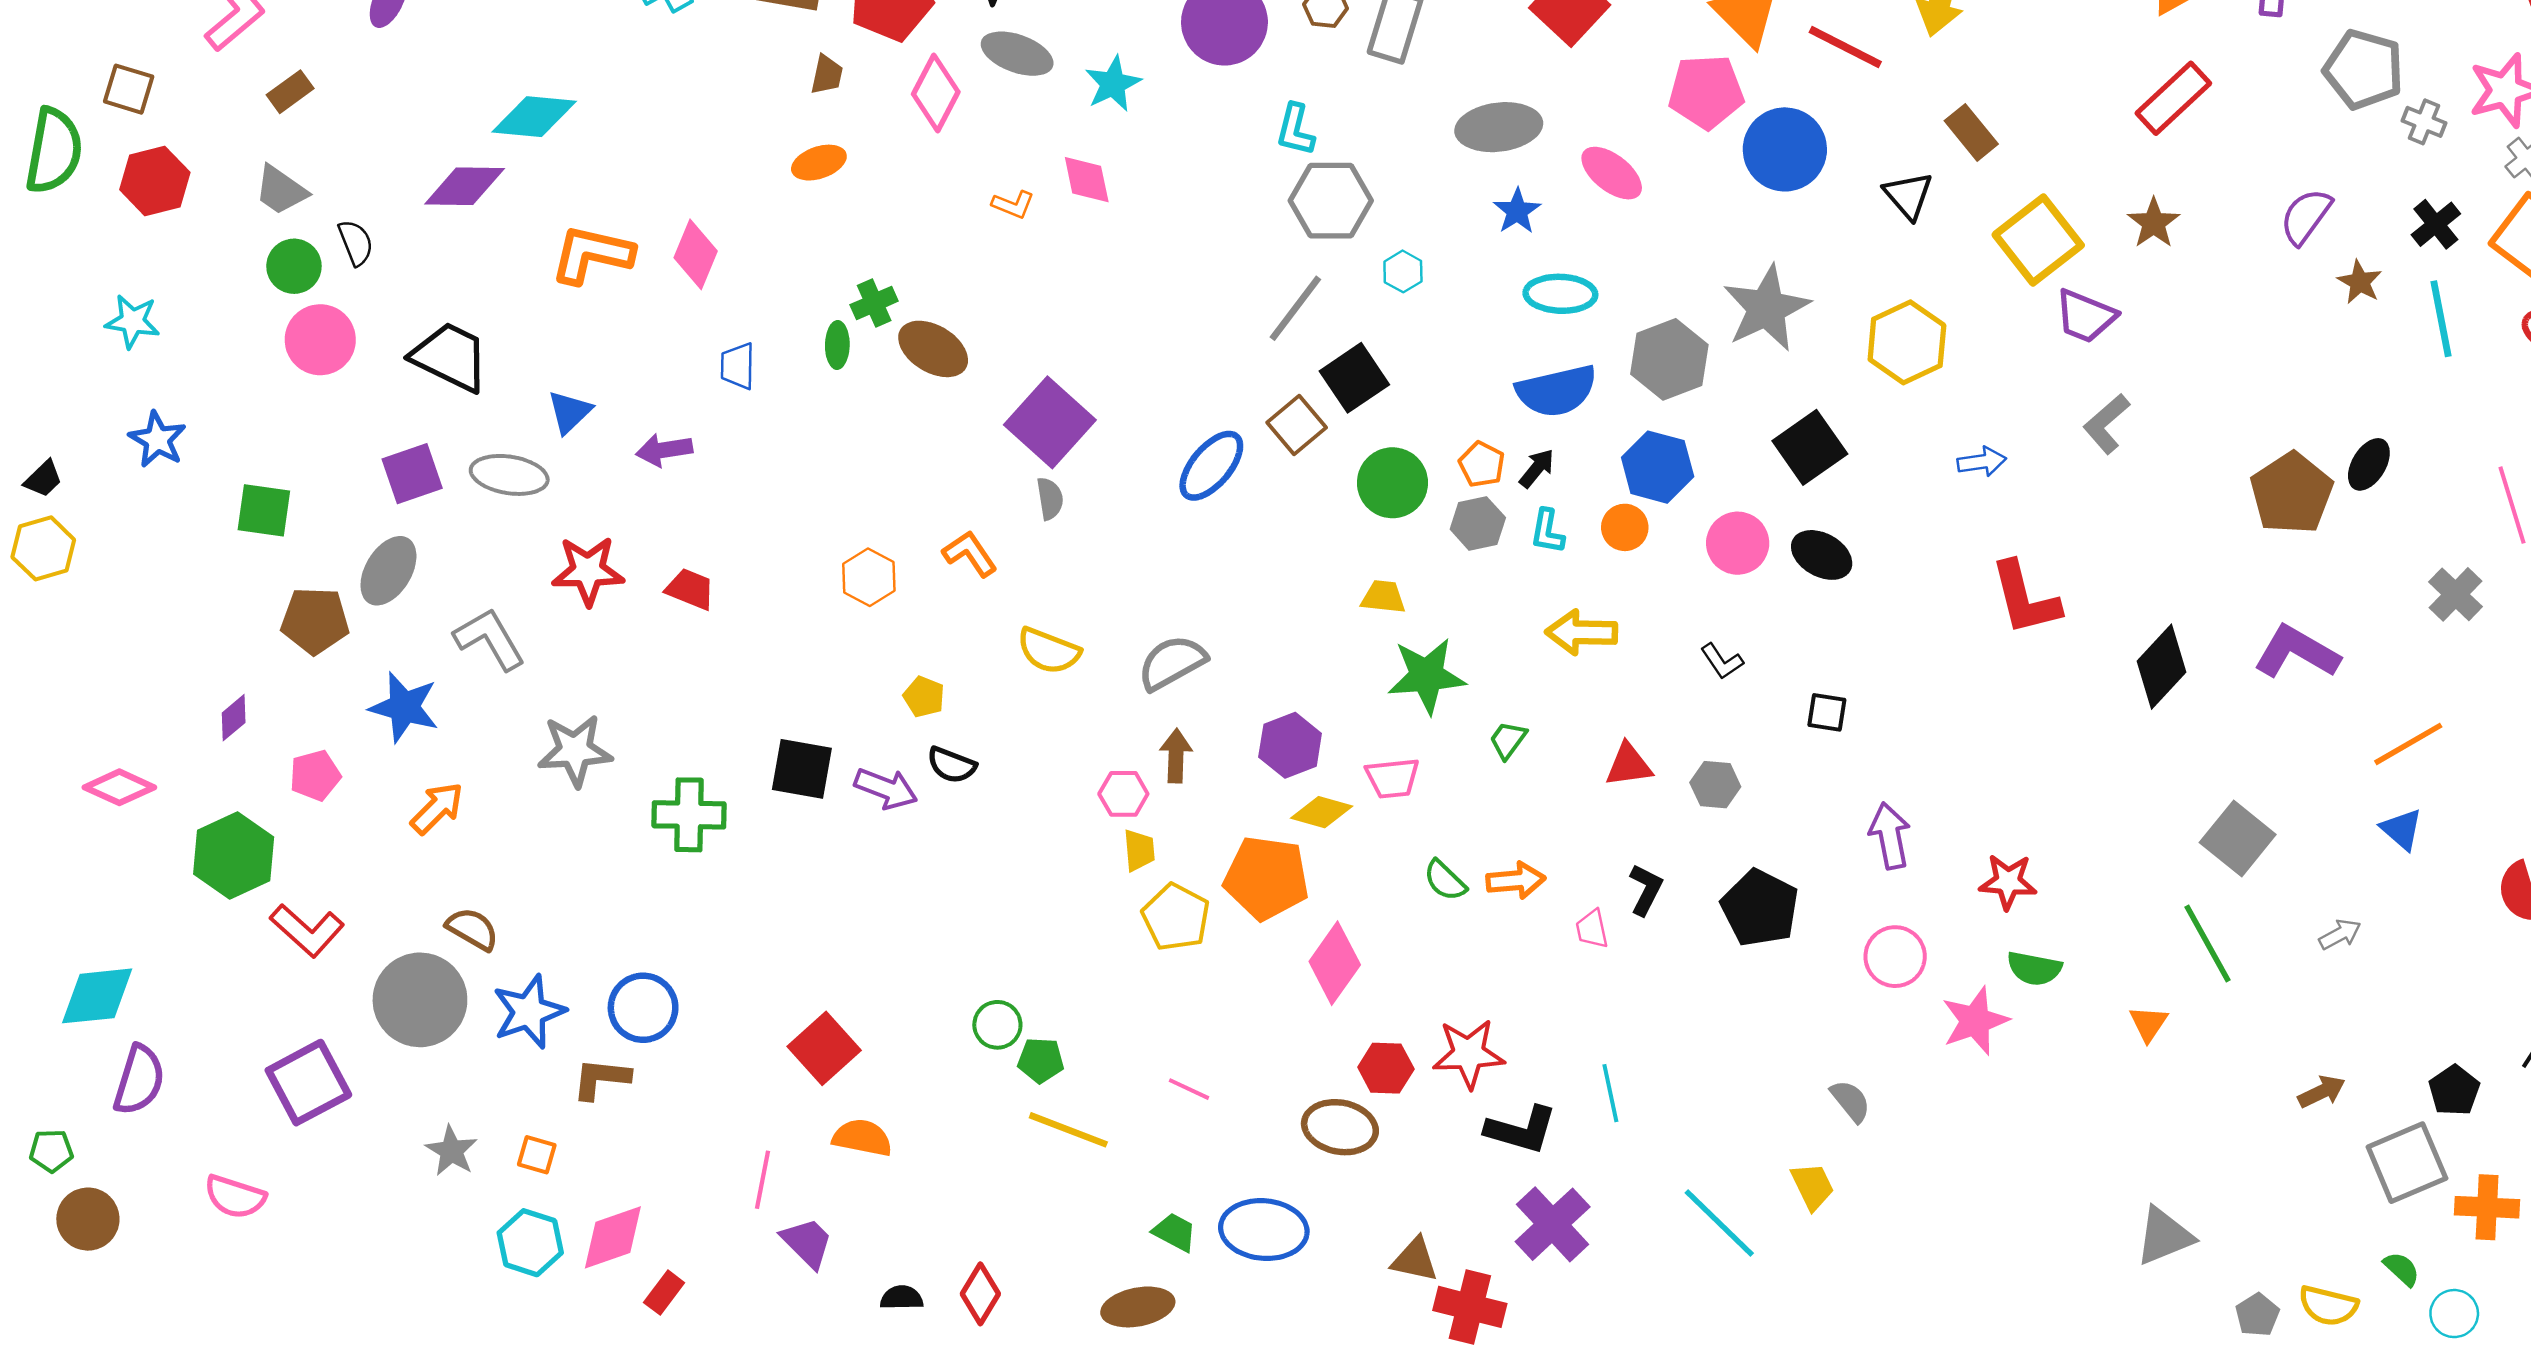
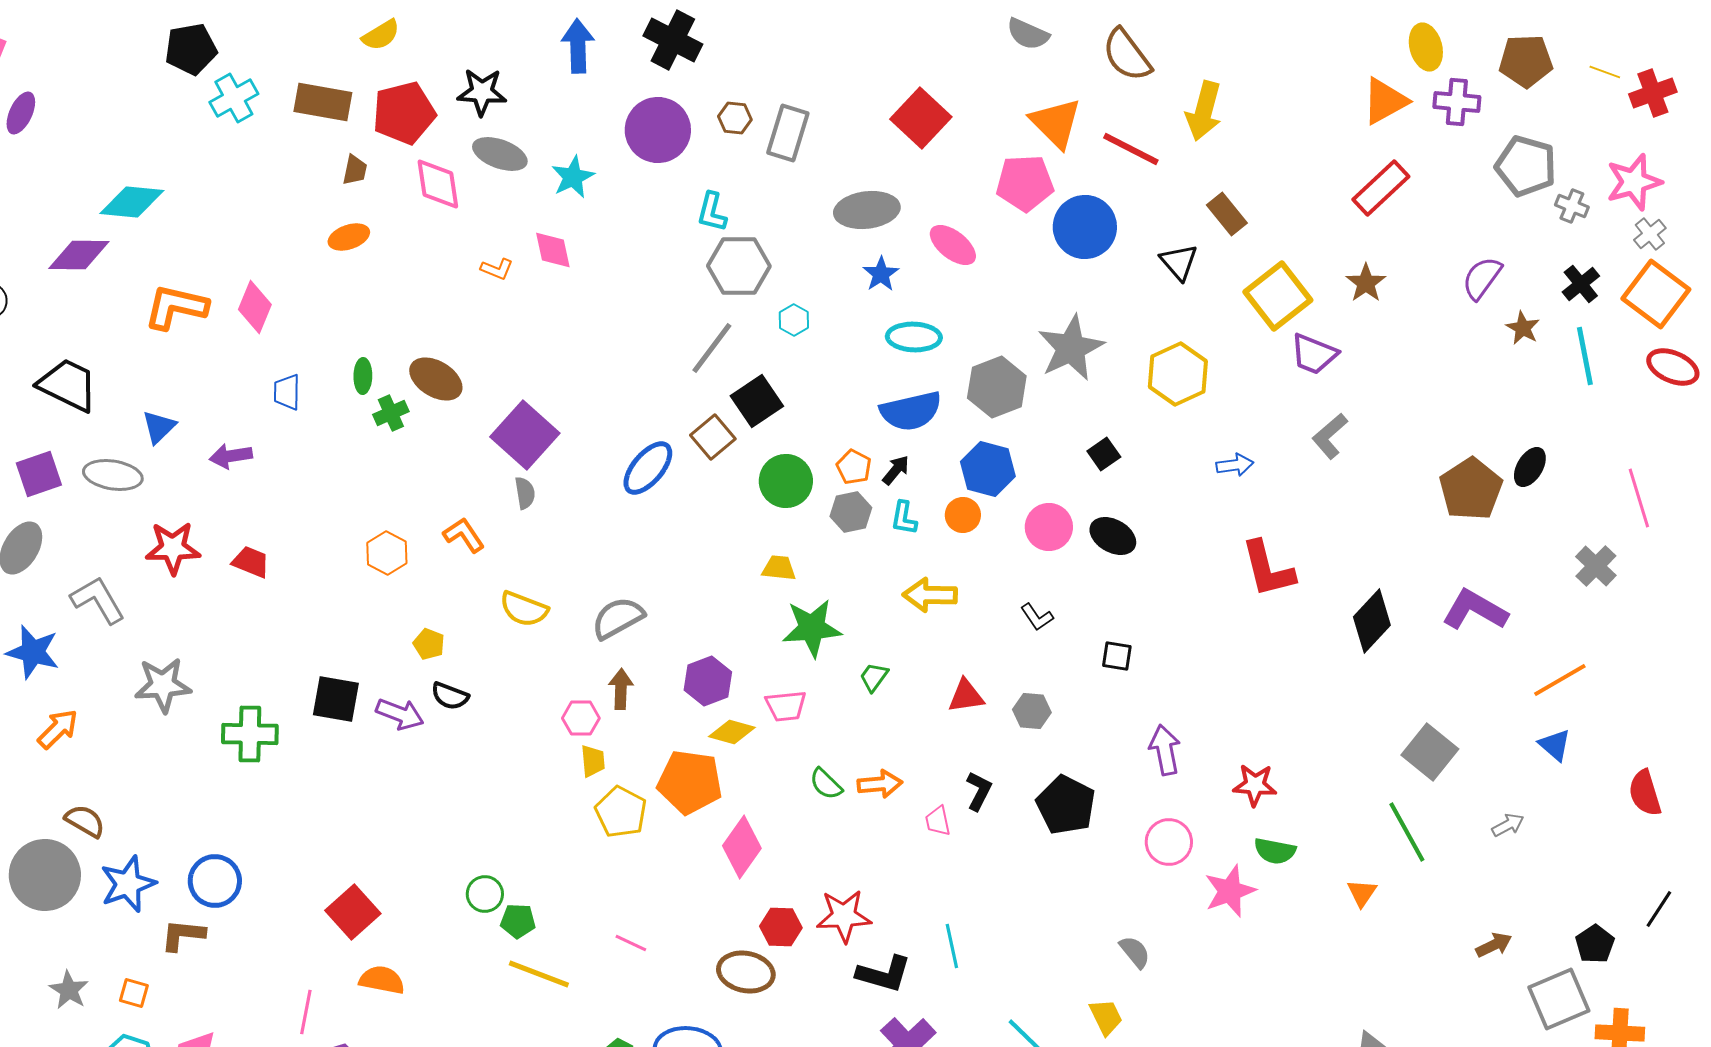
pink diamond: (936, 93) -> (438, 184), turned -36
green cross: (874, 303) -> (391, 413), moved
black square: (1810, 447) -> (1104, 454), size x0.6

